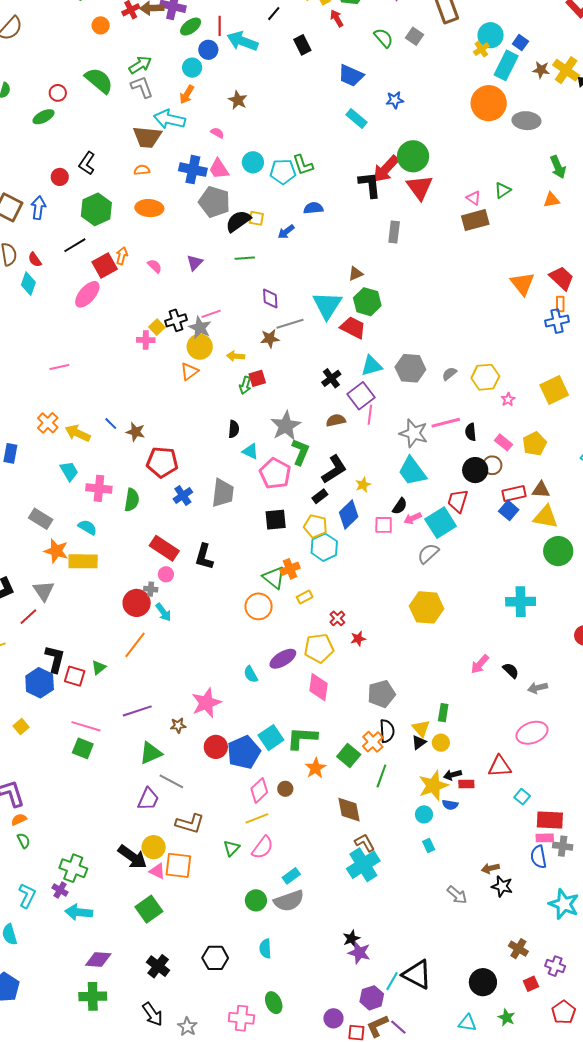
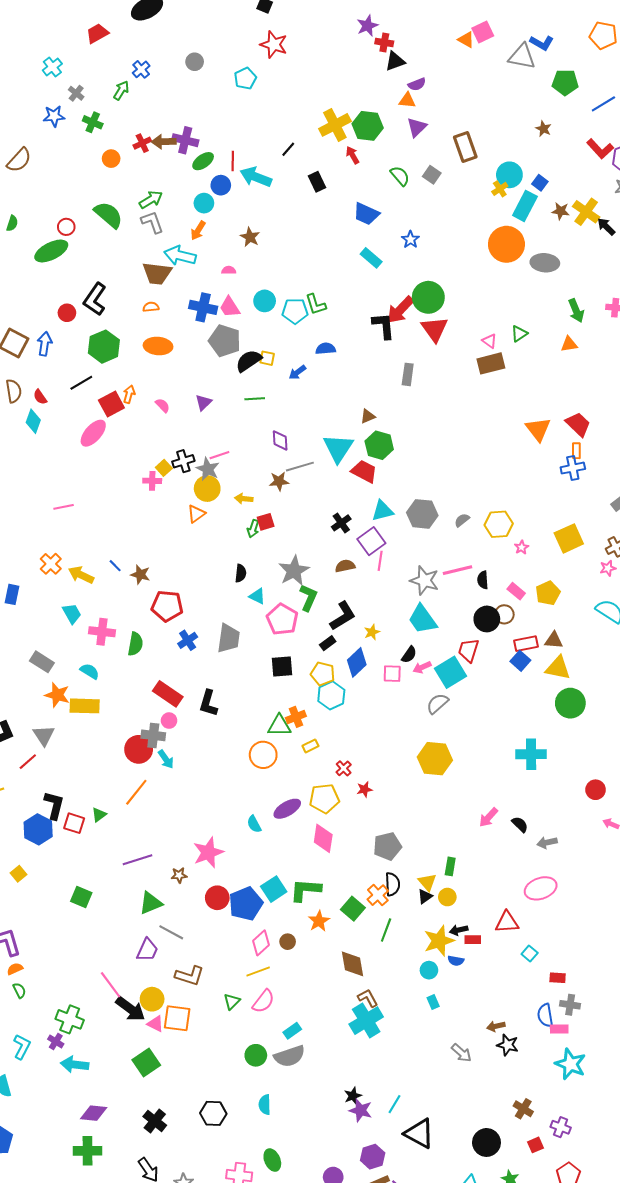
blue star: (395, 100) -> (410, 240), turned -30
green ellipse: (43, 117) -> (51, 251), size x1.5
pink semicircle: (217, 133) -> (229, 270), turned -32
black L-shape: (87, 163) -> (95, 299), size x1.4
green triangle: (274, 578) -> (279, 726), turned -40
gray cross: (151, 589) -> (153, 735), size x1.6
pink line: (86, 726) -> (111, 985), moved, turned 36
red rectangle: (550, 820) -> (558, 978), size x0.6
pink rectangle: (545, 838) -> (559, 1029), moved
cyan line: (392, 981) -> (395, 1104), moved

